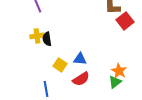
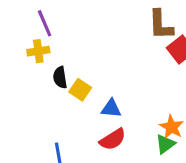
yellow cross: (37, 36) -> (38, 51), moved
yellow square: (60, 65) -> (80, 90), moved

